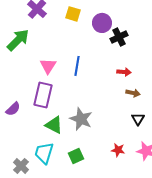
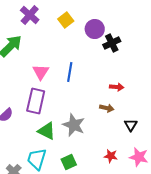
yellow square: (73, 14) -> (66, 20), turned 35
red arrow: (124, 72) -> (117, 87), moved
brown arrow: (133, 93) -> (107, 108), moved

